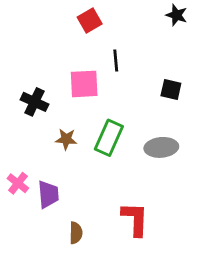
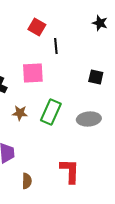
red square: (90, 21) -> (37, 27), turned -30
black line: (116, 61) -> (56, 46), moved

